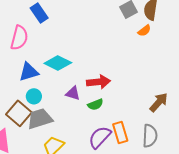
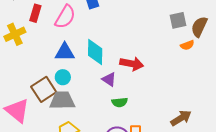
cyan diamond: (58, 63) -> (95, 52), turned 48
red arrow: (99, 82) -> (132, 64), moved
purple triangle: (73, 93) -> (109, 79), moved

